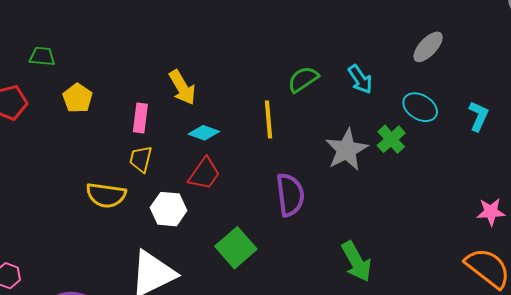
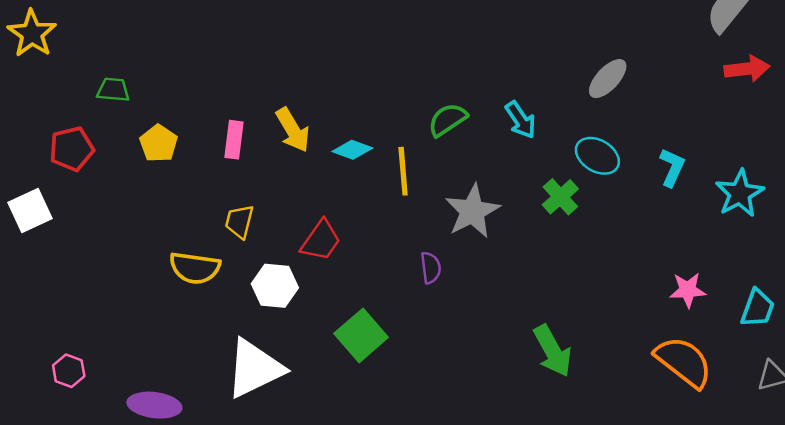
pink rectangle: (140, 118) -> (234, 140), moved
cyan diamond: (204, 133) -> (352, 150), moved
gray star: (347, 150) -> (472, 211), moved
purple semicircle: (290, 195) -> (431, 268), size x0.6
green arrow: (356, 262) -> (553, 351), moved

